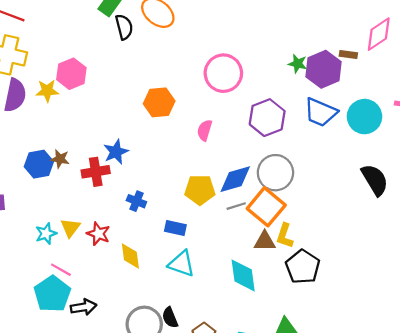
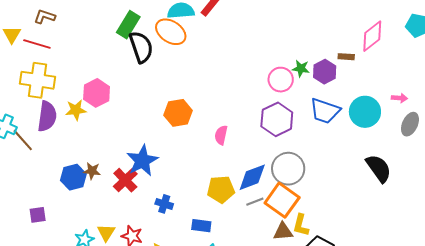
black semicircle: (124, 27) -> (141, 47), size x1.4
purple hexagon: (323, 69) -> (325, 72), size x0.7
pink circle: (223, 73) -> (281, 80), moved, size x0.7
blue star: (116, 152) -> (142, 161), size x1.4
red cross: (96, 172) -> (125, 180), turned -30

